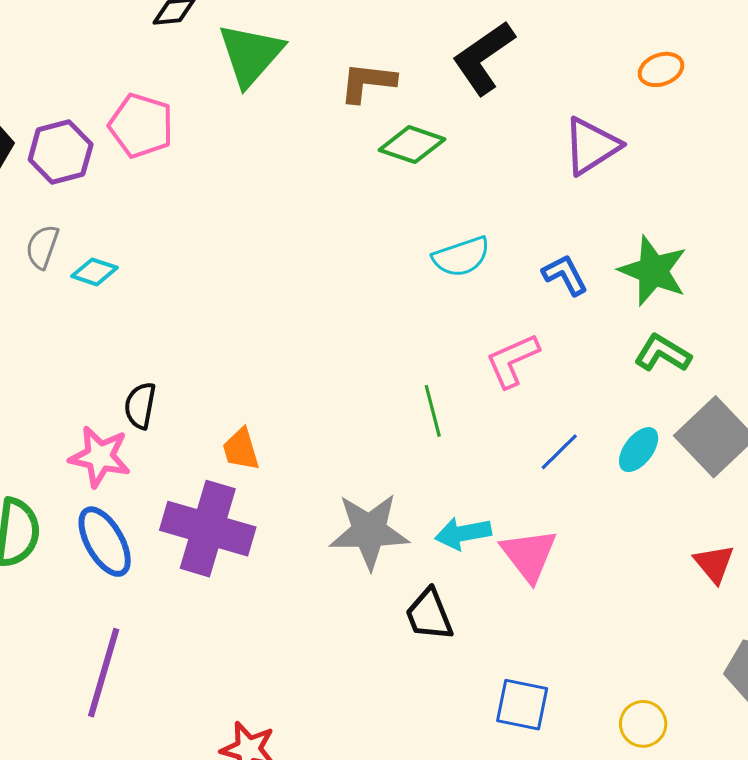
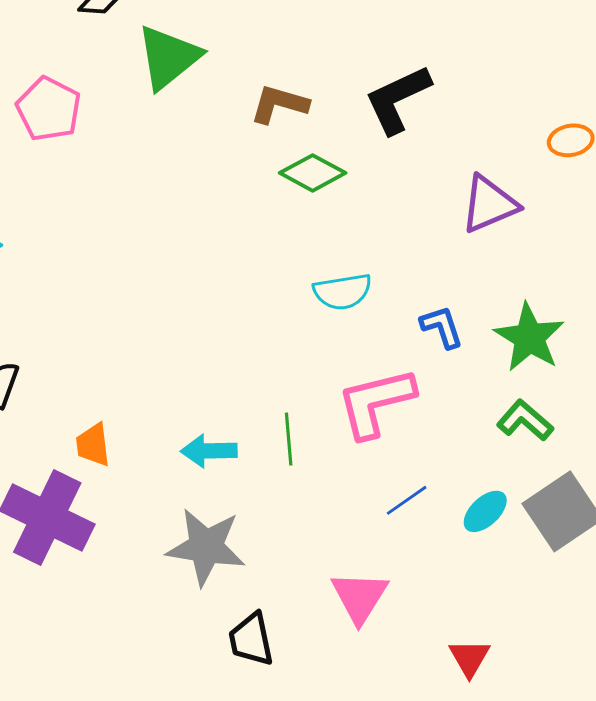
pink L-shape: (512, 360) -> (376, 403), size x1.4
cyan arrow: (463, 533) -> (209, 451), moved
red triangle: (714, 564) -> (469, 658), moved

